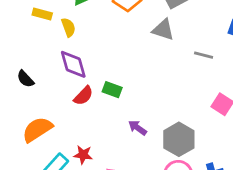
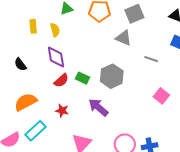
yellow rectangle: (42, 14) -> (33, 26), moved, turned 64
purple arrow: (137, 128) -> (98, 107), size x1.5
gray hexagon: (179, 139) -> (112, 76), moved
red star: (83, 155) -> (62, 111), moved

